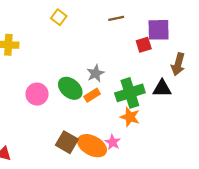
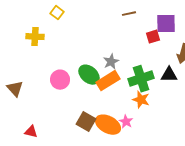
yellow square: (59, 17) -> (57, 13), moved
orange rectangle: (92, 95) -> (108, 81), size x1.6

